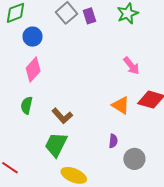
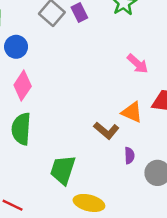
green semicircle: (27, 105) -> (21, 129), size x1.5
brown L-shape: (62, 116) -> (106, 130), moved

